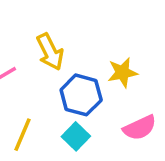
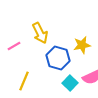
cyan square: (76, 136) -> (70, 83), moved

